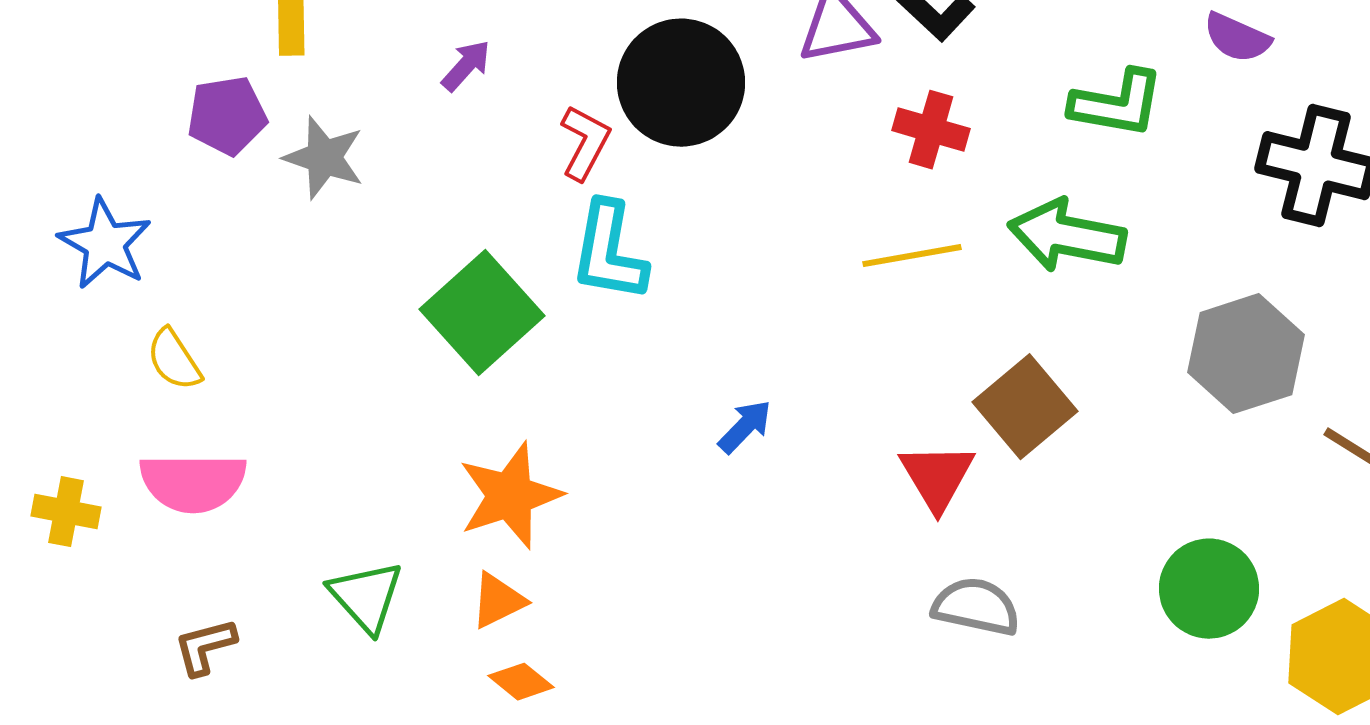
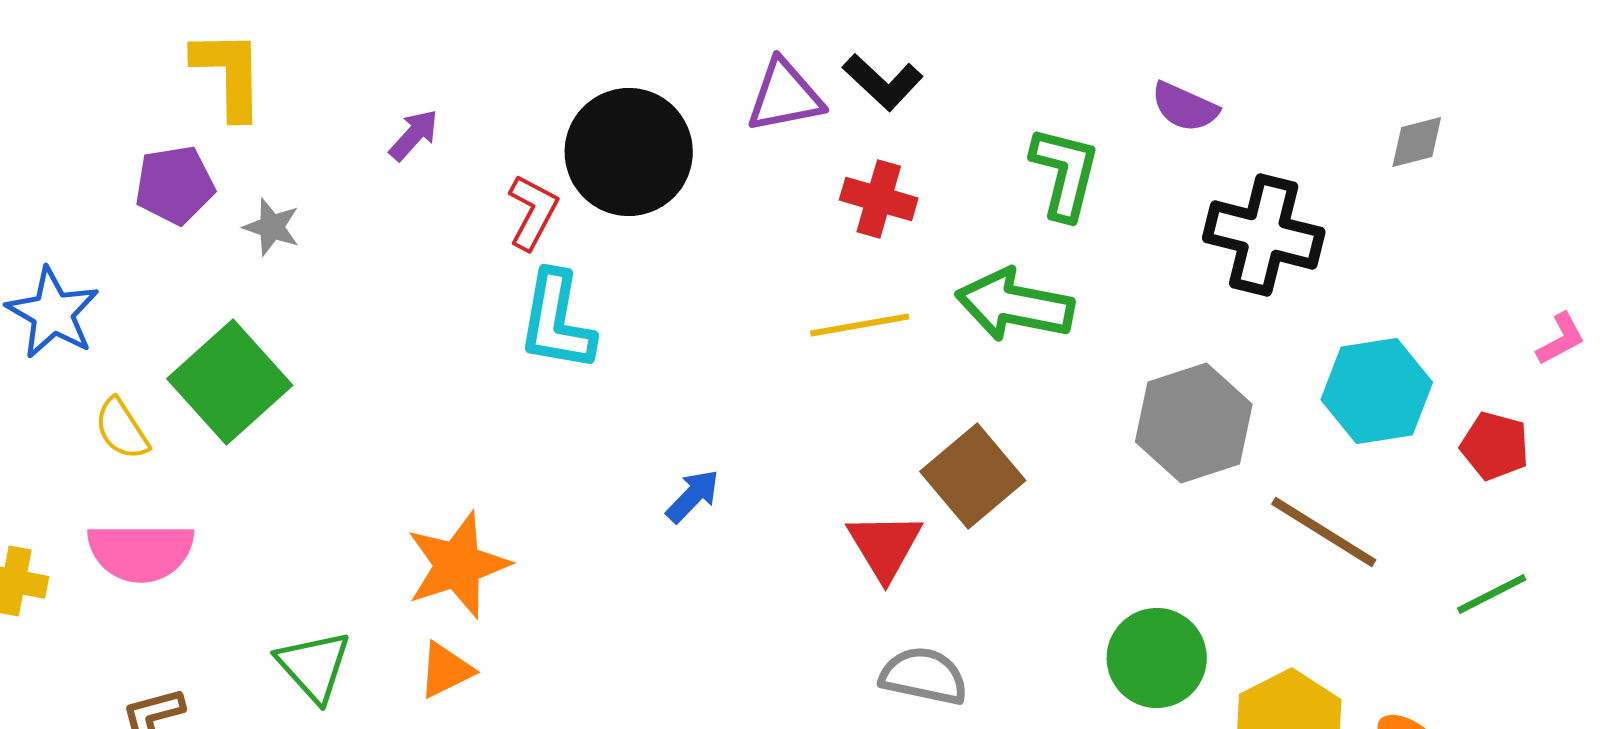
green L-shape: (1117, 104) -> (1065, 173), turned -86
gray star: (324, 158) -> (272, 227), size x0.7
green square: (482, 313) -> (230, 382), moved

